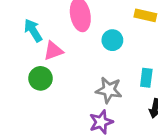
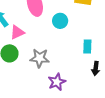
gray star: (109, 90) -> (40, 58), moved

